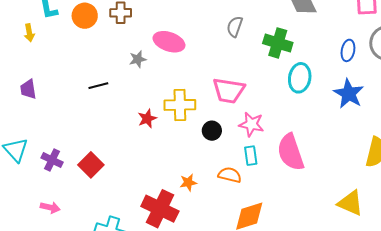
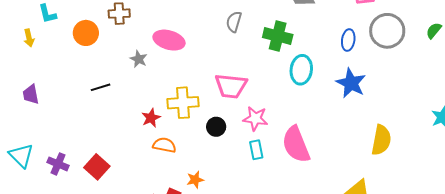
orange circle: (85, 16) -> (86, 33), moved
gray star: (138, 59) -> (139, 59), turned -30
orange semicircle: (230, 175) -> (164, 145), moved

